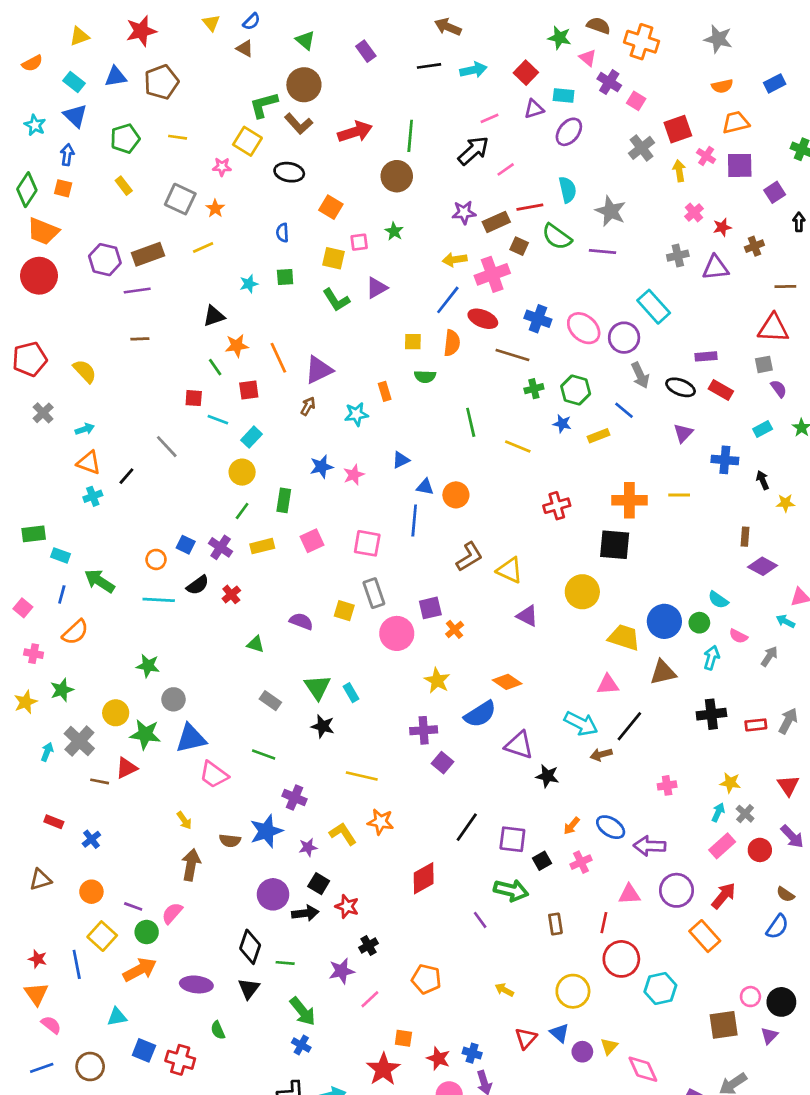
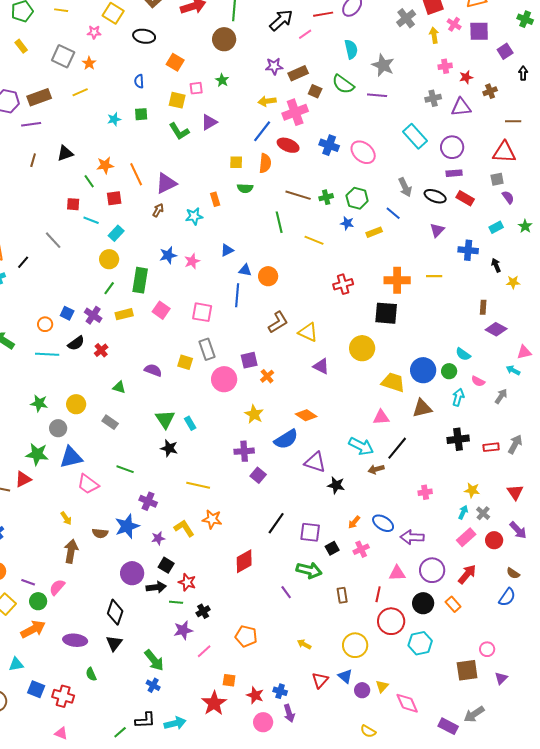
red line: (530, 207) -> (323, 14), moved
pink cross: (694, 212) -> (445, 66), turned 32
black triangle: (214, 316) -> (65, 153), moved
purple circle: (624, 338) -> (452, 147), moved
brown line: (140, 339) -> (33, 160), turned -72
brown line: (512, 355) -> (298, 195), moved
green rectangle: (284, 500) -> (140, 280), size x1.4
pink square: (312, 541) -> (161, 310), turned -30
gray rectangle: (270, 701) -> (110, 422), moved
yellow circle: (116, 713) -> (76, 404), moved
orange rectangle: (705, 936) -> (453, 604), size x0.7
green line: (285, 963) -> (176, 602), moved
black circle: (781, 1002) -> (423, 603), moved

